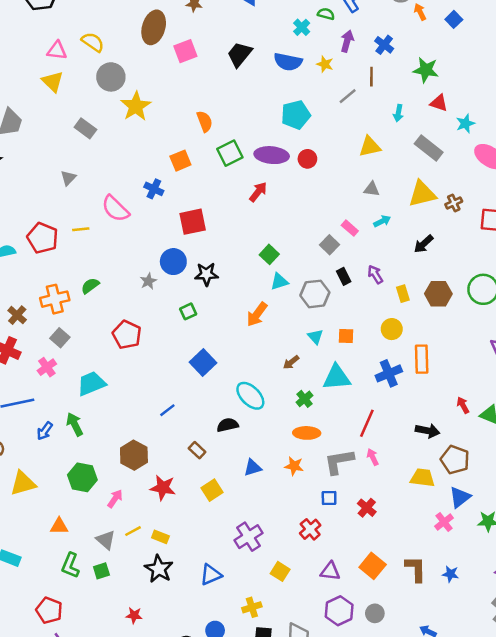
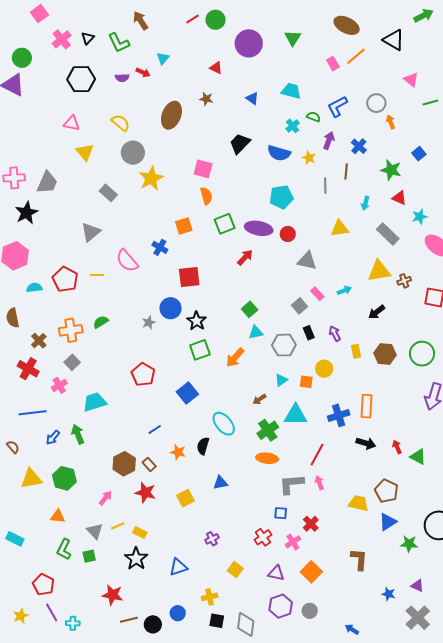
blue square: (454, 19) -> (419, 154), moved
pink triangle: (57, 51) -> (72, 123), moved
pink square: (185, 51) -> (203, 169), moved, turned 30
gray line: (348, 96) -> (325, 186), turned -56
gray triangle: (68, 178) -> (91, 232), size x1.5
gray triangle: (372, 189) -> (307, 261), moved, size x1.5
black star: (206, 274) -> (197, 321), turned 30
green square: (188, 311) -> (200, 350), moved, size x1.5
yellow circle: (392, 329) -> (324, 369), moved
red pentagon: (127, 335) -> (143, 375), moved
cyan triangle: (315, 337) -> (281, 380), turned 32
green cross: (304, 399) -> (268, 430), size x1.5
black semicircle: (228, 425) -> (203, 446), turned -66
black arrow: (428, 431) -> (366, 443), moved
brown rectangle: (197, 450) -> (149, 464), moved
orange star: (294, 466) -> (178, 452), moved
green hexagon: (82, 477) -> (64, 478), moved
pink cross: (444, 522) -> (293, 542), moved
purple cross: (249, 537) -> (212, 539), size x0.6
brown L-shape: (416, 569) -> (359, 559), moved
blue star: (450, 574) -> (389, 594), moved
red star: (134, 615) -> (113, 595), size x1.5

